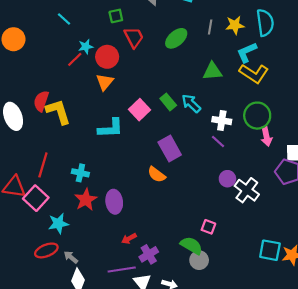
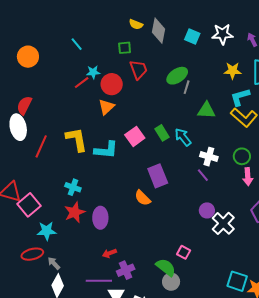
gray line: (210, 27) -> (187, 87), moved
red semicircle: (41, 101) -> (24, 105), moved
yellow L-shape: (58, 112) -> (77, 139), moved
green circle: (257, 116) -> (242, 156), size x0.7
red line: (43, 165) -> (41, 146), moved

